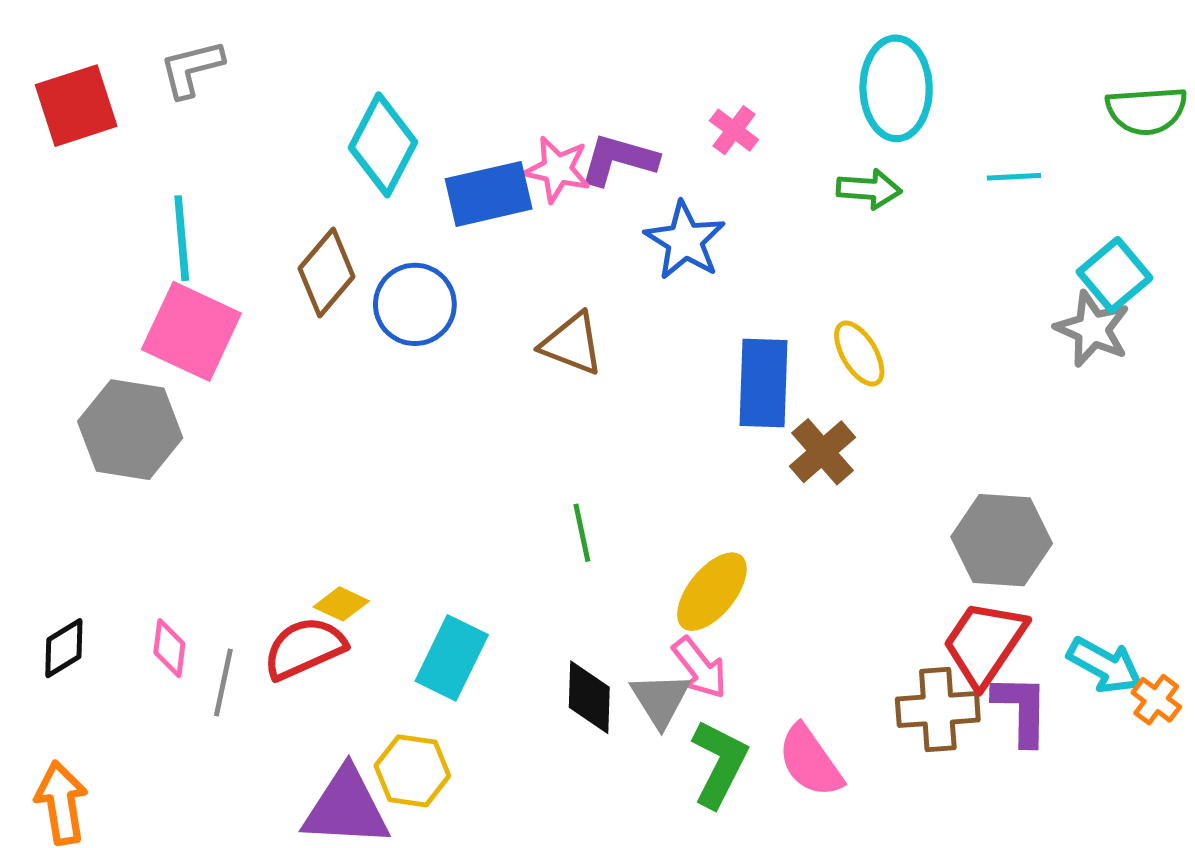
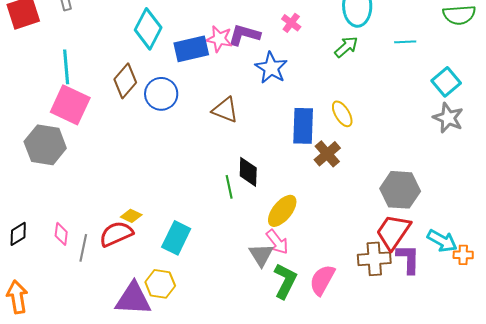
green arrow: (869, 189) -> (346, 47), turned -45
gray star: (1092, 329) -> (448, 118), moved
black diamond: (589, 697) -> (248, 172), moved
orange cross: (1156, 700) -> (463, 255), turned -36
pink semicircle: (810, 761) -> (322, 280), turned 64

